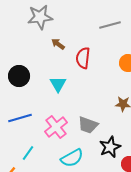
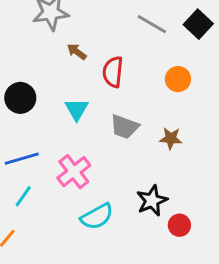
gray line: (110, 25) -> (152, 24), turned 45
gray trapezoid: (88, 125) -> (124, 127), moved
cyan line: (28, 153) -> (23, 196), moved

